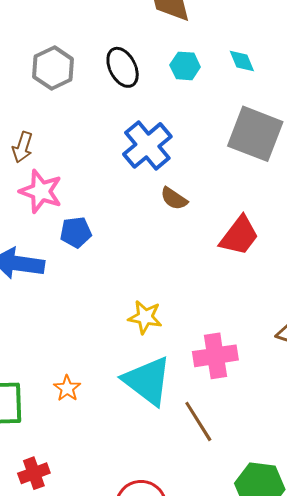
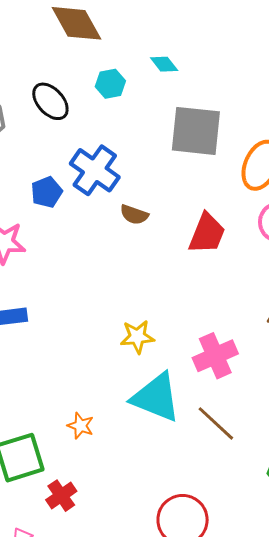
blue pentagon: (76, 232) -> (47, 192), moved
red cross: (34, 473) -> (61, 496), moved

